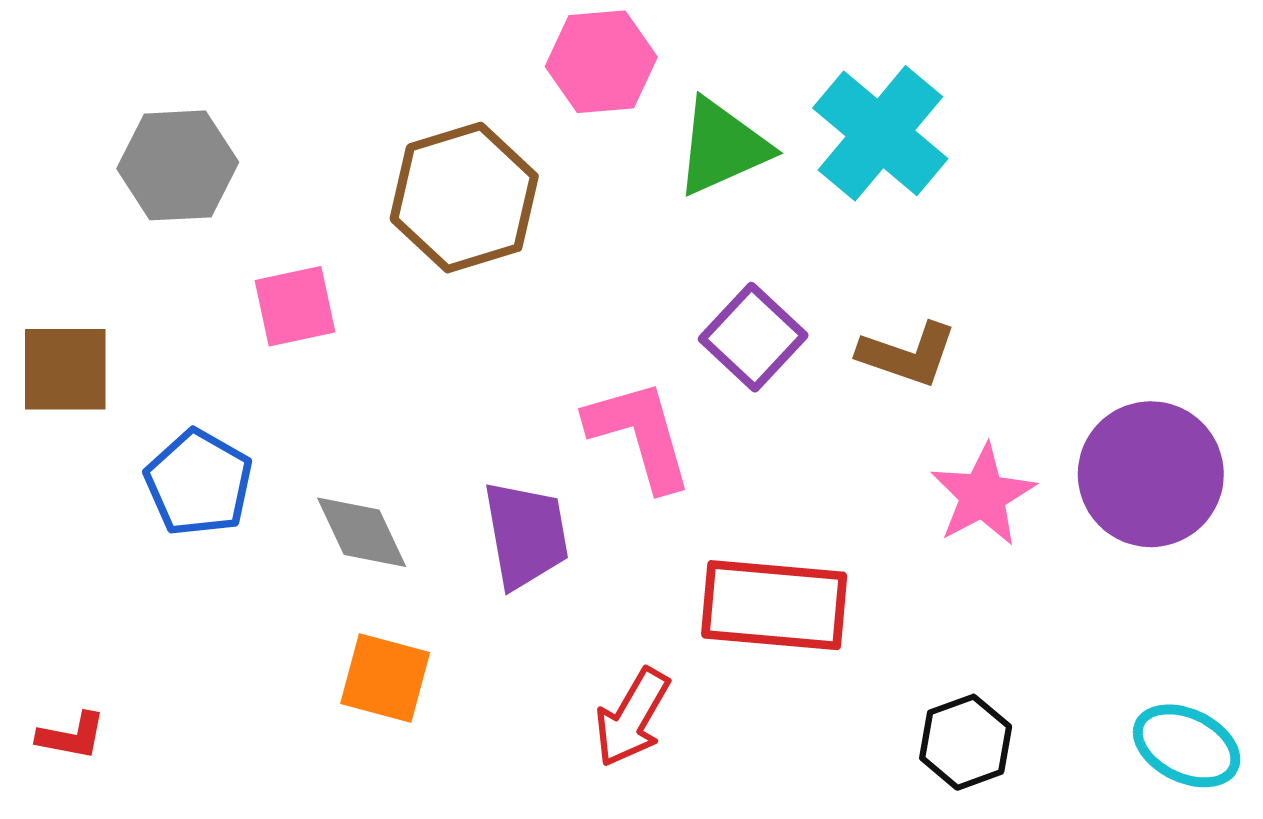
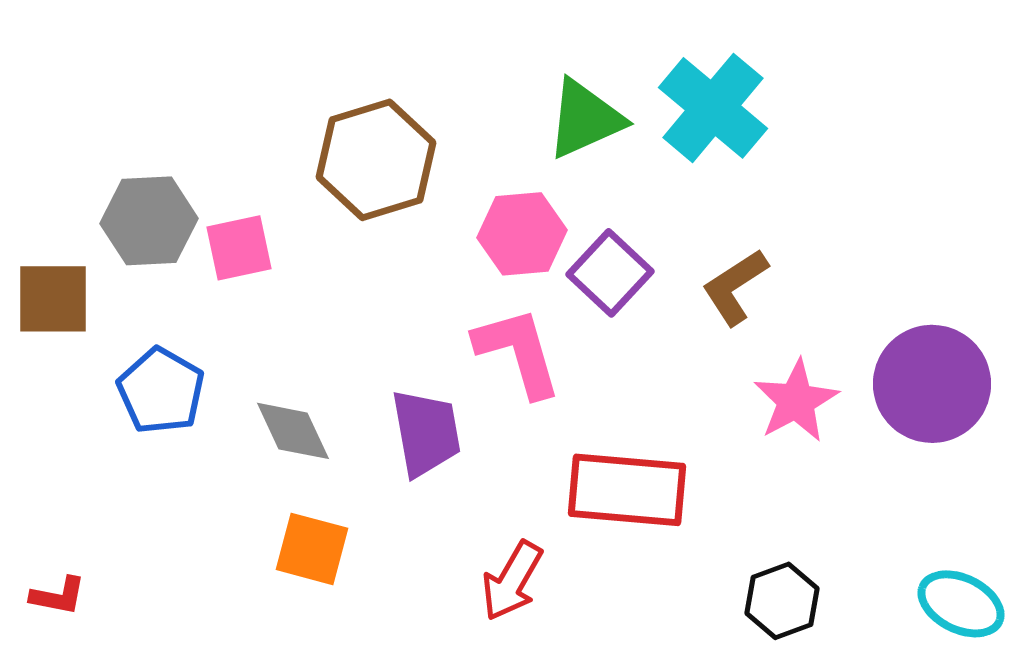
pink hexagon: (601, 62) -> (522, 234), moved
gray hexagon: (178, 165) -> (149, 221), moved
brown L-shape: (908, 354) -> (735, 287), turned 128

